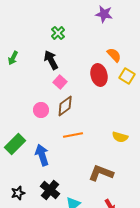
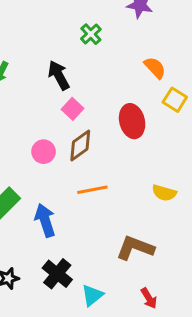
green cross: (58, 33) -> (91, 34), moved
red ellipse: (99, 75) -> (132, 121), moved

